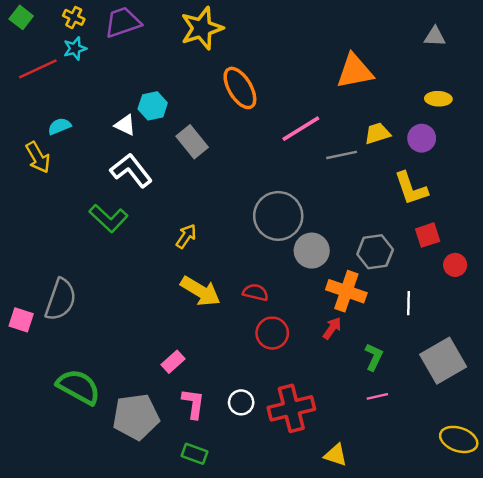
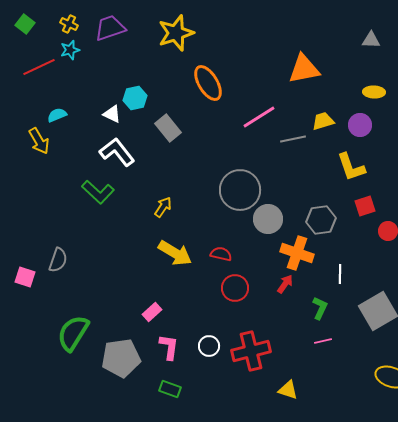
gray semicircle: (61, 300) -> (58, 260), size x0.7
white line: (408, 303) -> (340, 274), moved
green semicircle: (79, 387) -> (73, 333), turned -87

